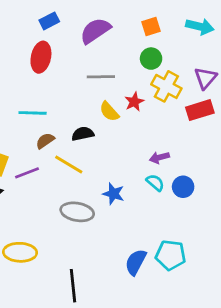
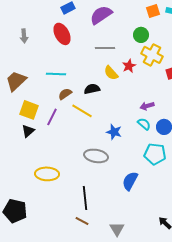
orange square: (151, 26) -> (153, 11), moved
red ellipse: (41, 57) -> (62, 34), turned -40
purple line: (27, 173) -> (52, 117), turned -42
gray ellipse: (77, 212) -> (96, 156), moved
cyan pentagon: (171, 255) -> (155, 154), moved

